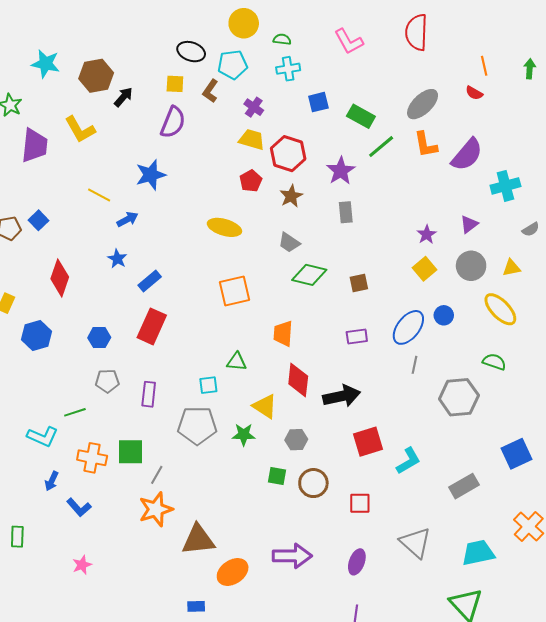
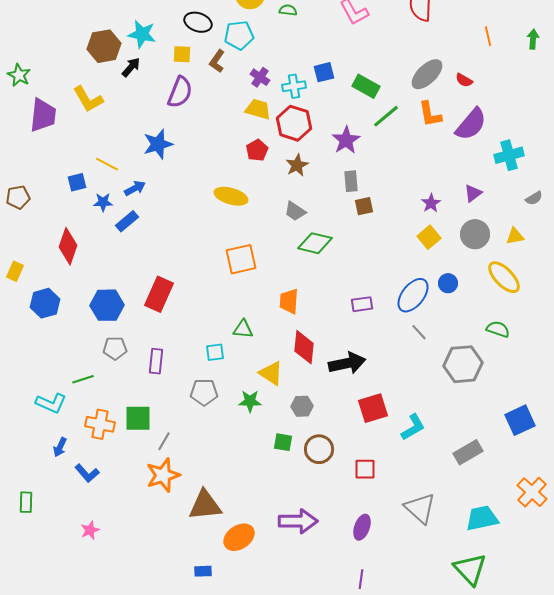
cyan star: (46, 64) -> (142, 34), moved
cyan cross: (288, 69) -> (294, 86), moved
red semicircle: (474, 93) -> (464, 80), moved
blue square: (39, 220) -> (77, 182), moved, turned 30
blue star: (117, 259) -> (103, 202), moved, turned -30
blue rectangle: (150, 281) -> (127, 221), moved
brown square: (359, 283) -> (364, 206), moved
blue hexagon: (99, 338) -> (107, 305), size x1.5
gray line: (414, 365) -> (419, 332), turned -54
gray pentagon: (197, 425) -> (204, 392), size x0.7

